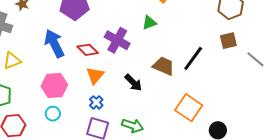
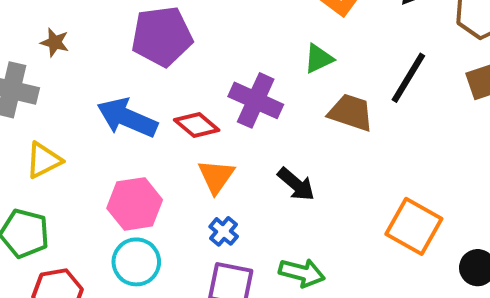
blue arrow: (54, 43) -> (127, 118), turned -36
black line: (193, 58) -> (408, 78), moved
brown trapezoid: (164, 66) -> (351, 112), moved
cyan circle: (53, 114) -> (136, 262), size x1.5

